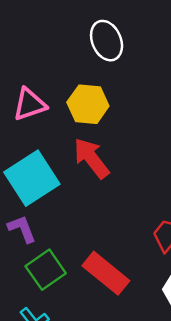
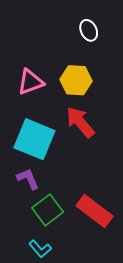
white ellipse: (107, 41) -> (89, 30), size x0.7
cyan square: (32, 178) -> (34, 139), turned -33

